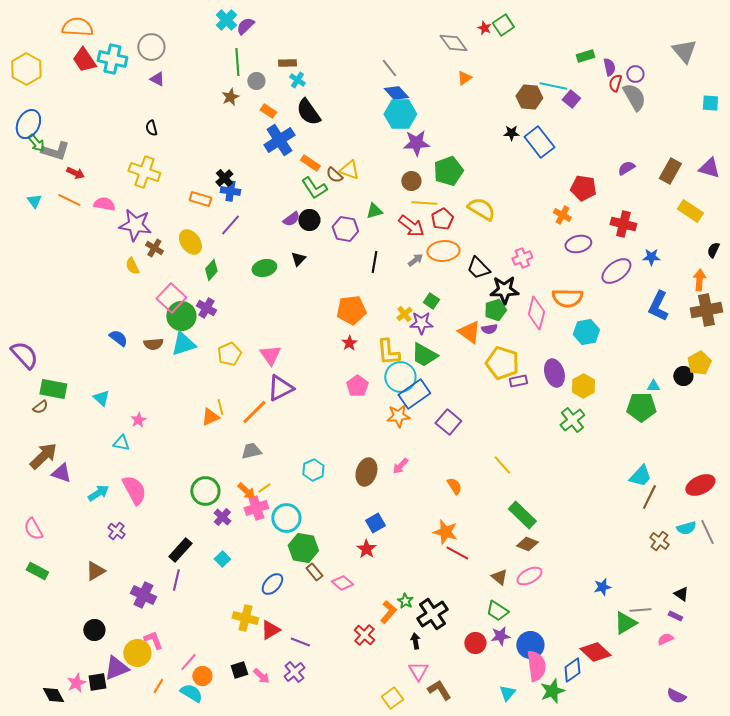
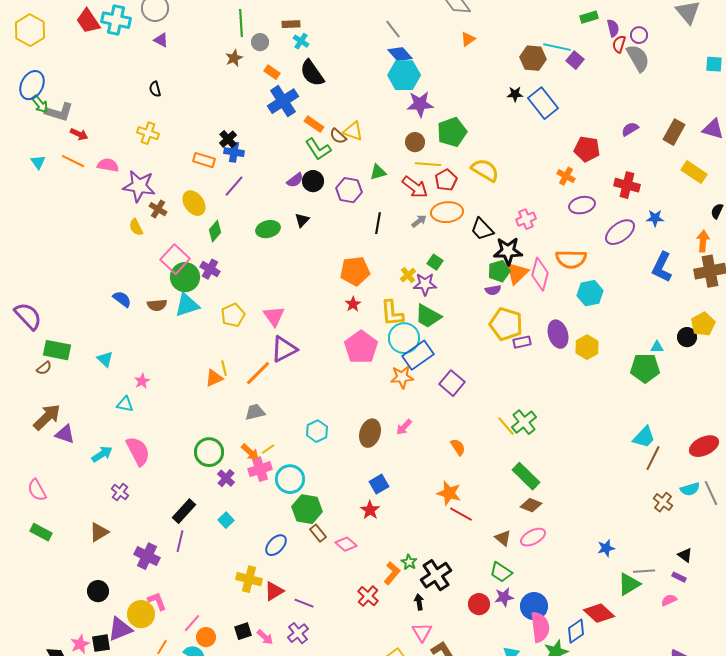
yellow cross: (144, 172) -> (148, 133), size x0.7
orange triangle: (469, 332) -> (517, 273), moved, turned 40
pink pentagon: (357, 386) -> (361, 347), size x1.5
green cross: (572, 420) -> (524, 422), moved

